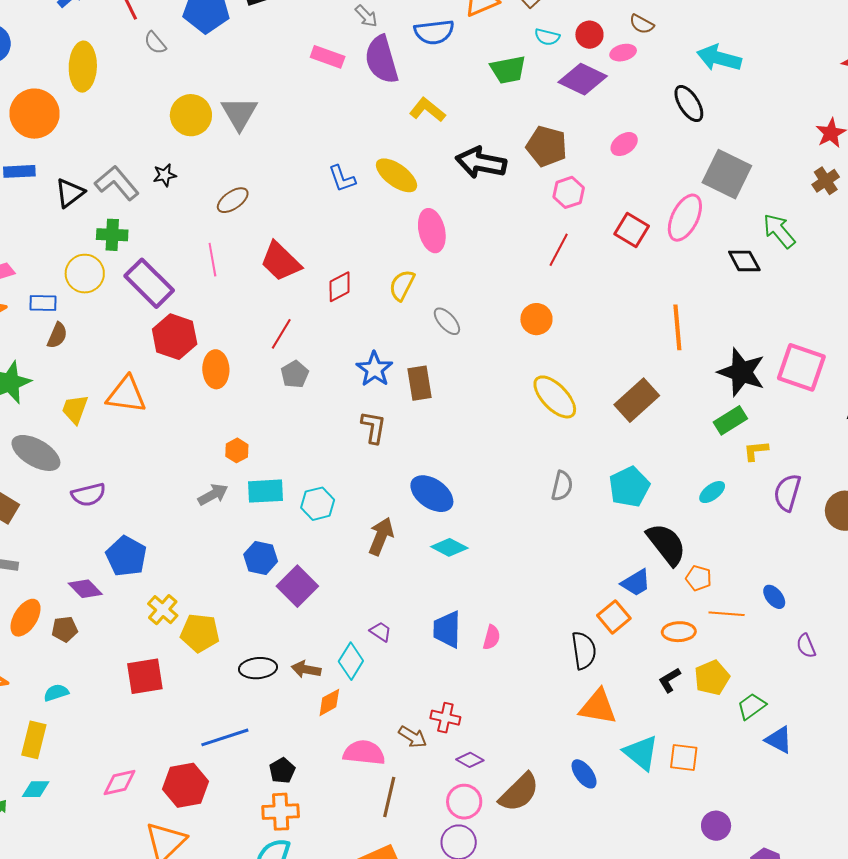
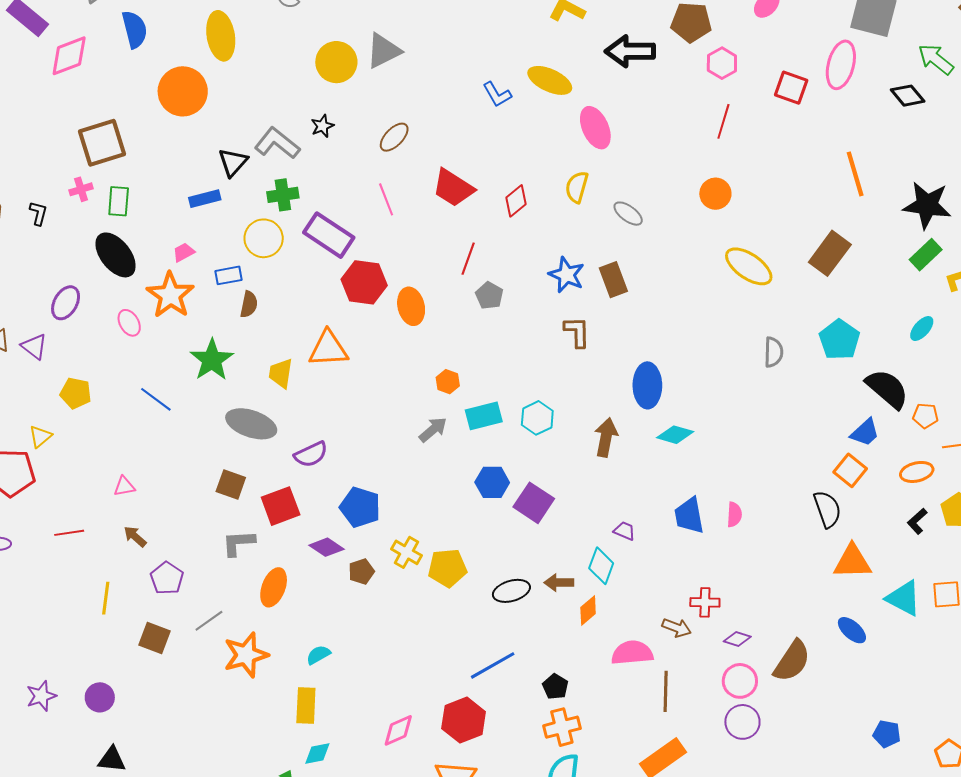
gray triangle: (239, 113) -> (383, 51), turned 45
blue rectangle: (19, 171) -> (205, 199), moved
blue ellipse: (432, 494) -> (647, 385), turned 66
brown pentagon: (65, 629) -> (361, 571), moved
red square: (145, 676) -> (281, 506), moved

